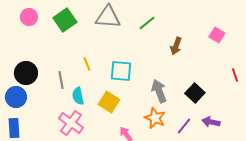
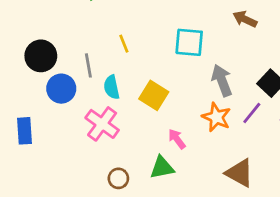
brown arrow: (176, 46) -> (245, 19), turned 96
cyan square: (121, 71) -> (189, 42), moved
blue circle: (16, 97) -> (61, 89), moved
purple line: (184, 126) -> (252, 113), moved

